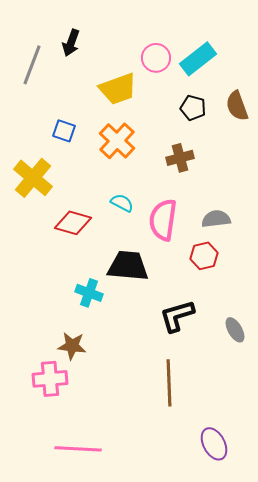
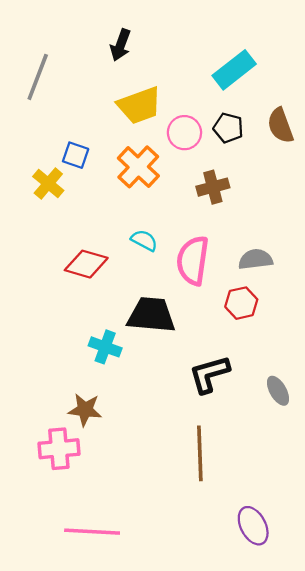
black arrow: (71, 43) -> (121, 45), moved
pink circle: (156, 58) -> (184, 133), moved
yellow cross: (33, 178) -> (48, 184), moved, size x0.7

